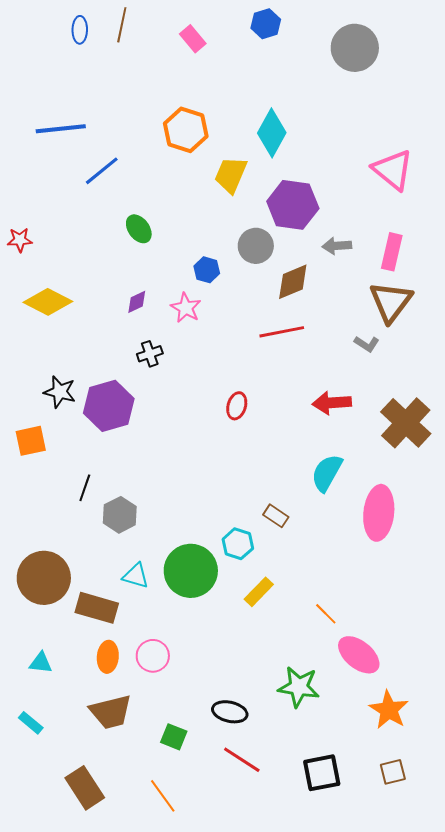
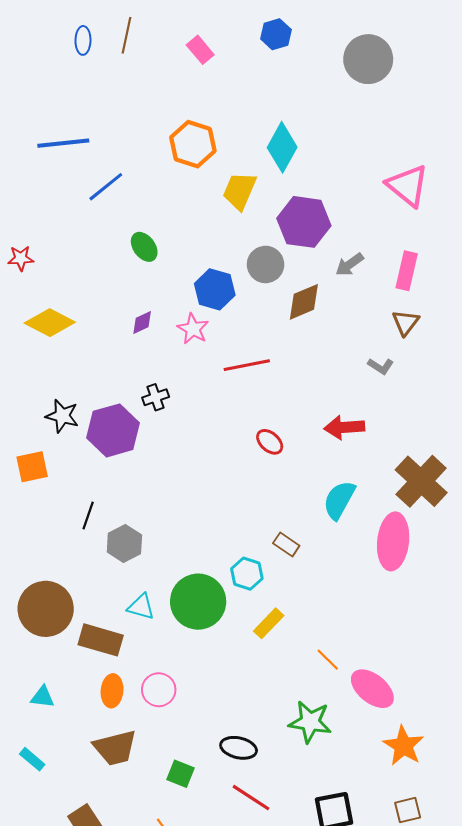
gray arrow: (337, 246) -> (350, 264), turned -32
blue hexagon: (207, 270) -> (215, 289), size x1.5
brown triangle: (391, 302) -> (406, 323), size x0.6
red line: (282, 332) -> (247, 365), moved
black cross: (150, 354) -> (156, 397), moved
red ellipse: (237, 406) -> (270, 442), moved, turned -64
brown cross: (406, 423) -> (421, 481), moved
orange line: (326, 614) -> (328, 660), moved

